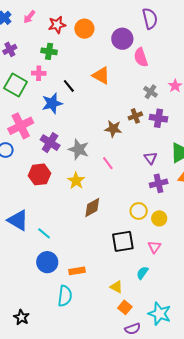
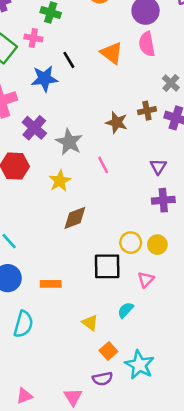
pink semicircle: (141, 57) -> (147, 44), moved
yellow circle: (139, 211) -> (131, 243), moved
orange rectangle: (77, 271) -> (51, 284), moved
orange square: (125, 307) -> (108, 351), moved

